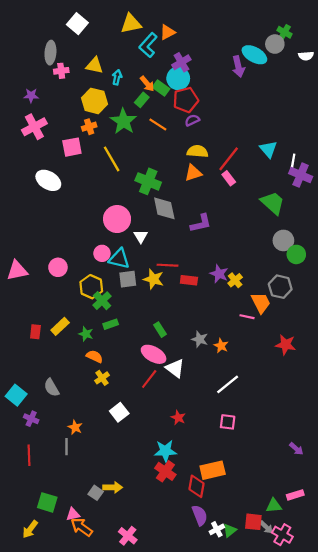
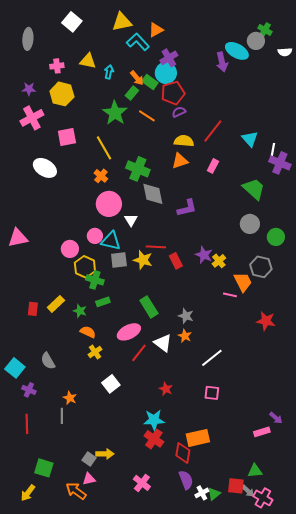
cyan L-shape: (148, 45) -> (138, 42), turned 95
gray ellipse: (50, 53) -> (28, 39), moved
yellow hexagon: (94, 101) -> (62, 94), moved
orange cross: (89, 127) -> (101, 176), moved, turned -32
red line: (229, 159) -> (213, 131), moved
pink rectangle: (229, 178) -> (213, 166), turned 64
gray circle: (283, 240) -> (250, 224), moved
pink circle: (58, 267) -> (70, 249), moved
pink triangle: (17, 271) -> (18, 238), moved
red rectangle: (189, 280) -> (176, 261), turned 56
green cross: (102, 301) -> (95, 280), turned -30
green rectangle: (160, 330) -> (149, 307), size x1.5
orange star: (221, 346) -> (185, 336), moved
pink ellipse: (154, 354) -> (129, 332), moved, turned -55
pink rectangle: (295, 495) -> (262, 432), moved
pink triangle: (73, 514) -> (89, 479), moved
pink cross: (128, 536) -> (142, 483), moved

